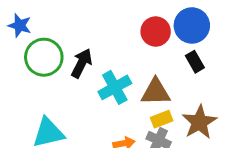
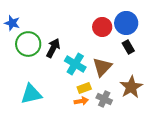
cyan cross: (115, 87) -> (75, 64), turned -30
brown triangle: (156, 92) -> (102, 67), turned -45
yellow rectangle: (162, 119) -> (84, 88), moved

